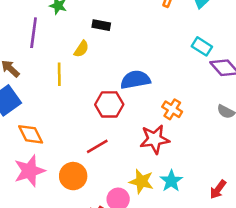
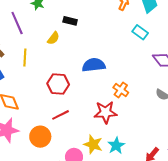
purple line: (34, 33) -> (17, 23), turned -35
cyan rectangle: (202, 46) -> (140, 32), moved
yellow line: (59, 74) -> (25, 58), moved
red hexagon: (109, 104) -> (58, 84), moved

